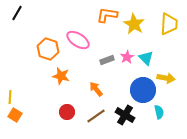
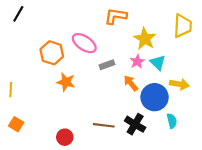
yellow star: (134, 24) -> (145, 39), moved
gray rectangle: (107, 60) -> (107, 65), moved
orange arrow: (96, 89) -> (131, 83), moved
yellow line: (10, 97) -> (11, 90), moved
red circle: (67, 112) -> (65, 137), moved
brown line: (96, 116) -> (104, 125), turned 42

